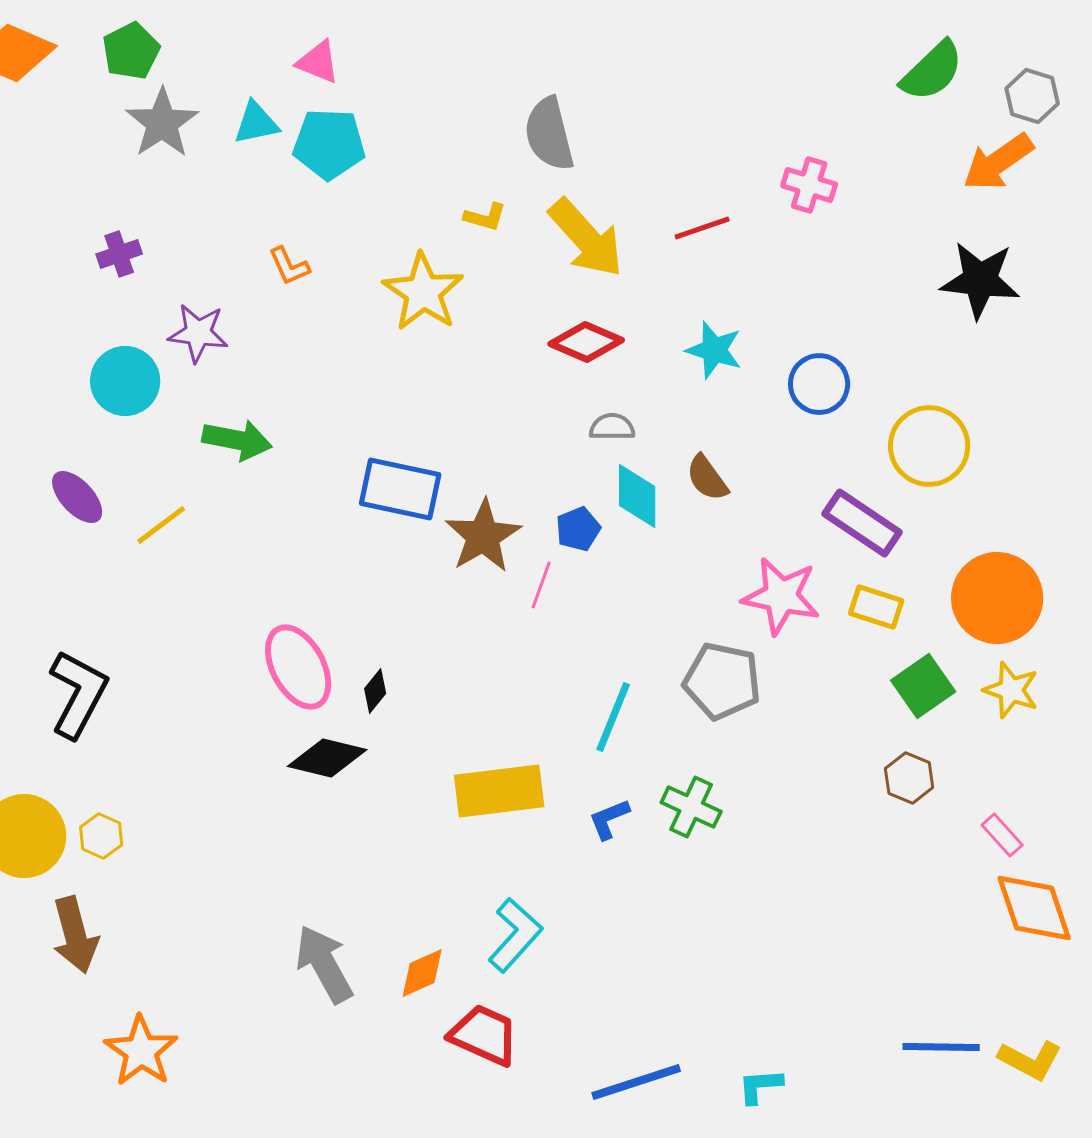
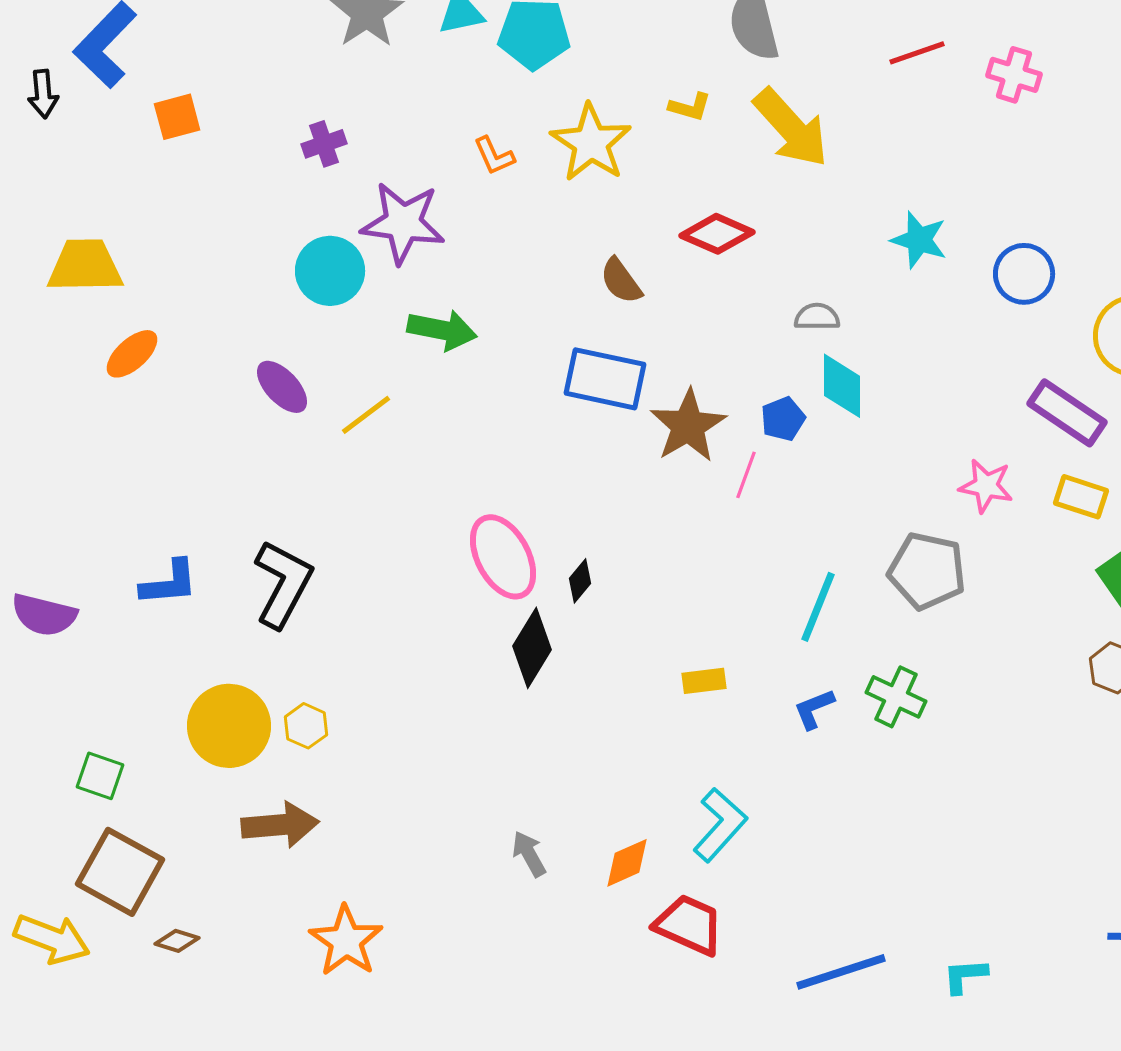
red line: (702, 228) -> (917, 53), moved
yellow star: (423, 292) -> (591, 143), moved
purple star: (198, 333) -> (403, 223), size x1.4
red diamond: (586, 342) -> (717, 234), moved
brown semicircle: (707, 478) -> (621, 281), moved
pink star: (781, 596) -> (986, 486), size x0.7
black diamond: (327, 758) -> (532, 648), turned -72
yellow rectangle: (499, 791) -> (704, 681), size x0.5
brown arrow: (75, 935) -> (280, 825), turned -80
gray arrow: (324, 964) -> (529, 854), size x0.6

